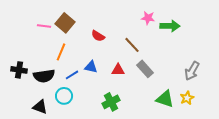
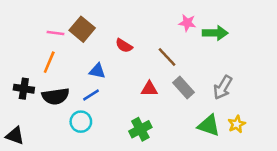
orange line: (61, 52) -> (49, 62), moved
blue triangle: (91, 67) -> (97, 71), moved
gray arrow: (192, 71) -> (223, 87), moved
black triangle: (40, 107) -> (15, 136), moved

